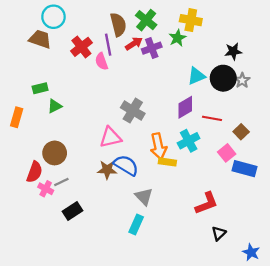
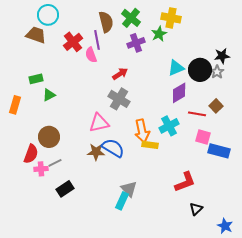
red arrow: (134, 44) -> (120, 74), moved
black star: (233, 51) -> (222, 56), moved
purple diamond: (185, 107) -> (179, 93), moved
red line: (212, 118) -> (197, 114), moved
brown square: (241, 132) -> (216, 106), moved
pink square: (227, 153) -> (203, 137), turned -35
pink cross: (46, 189) -> (41, 169), turned -32
gray triangle: (144, 197) -> (129, 189), moved

